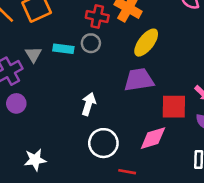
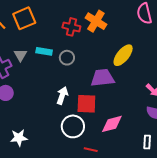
gray circle: (91, 43) -> (67, 58), moved
yellow ellipse: (146, 43) -> (123, 55), moved
red square: (174, 107) -> (86, 104), moved

